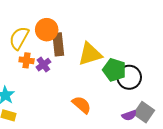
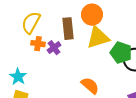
orange circle: (47, 30) -> (92, 15), moved

